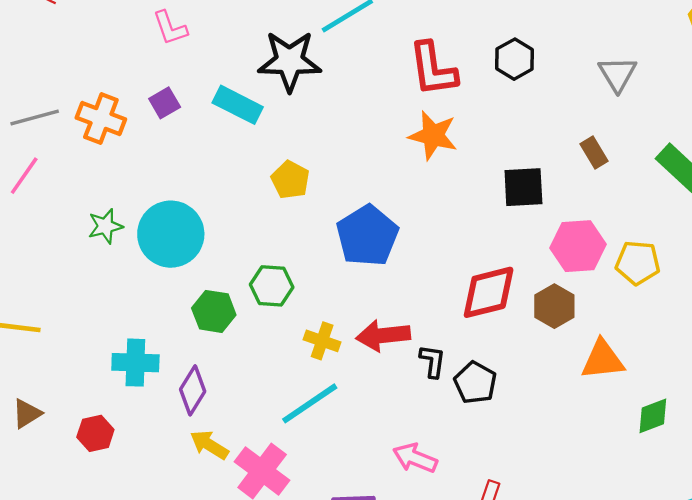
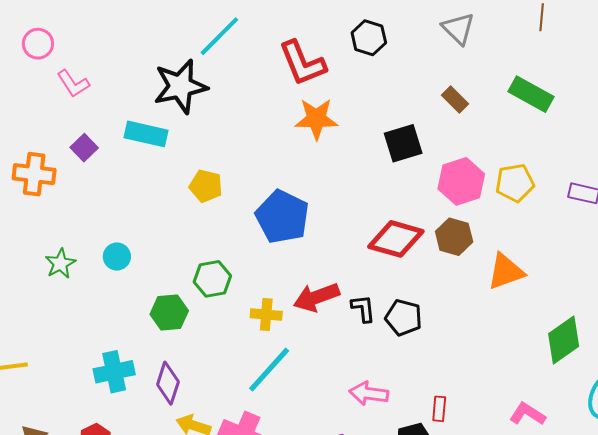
cyan circle: (171, 234) -> (117, 257), size x0.5
red diamond: (489, 292) -> (396, 239), turned 44
green diamond: (653, 416) -> (564, 340), moved, size x1.4

